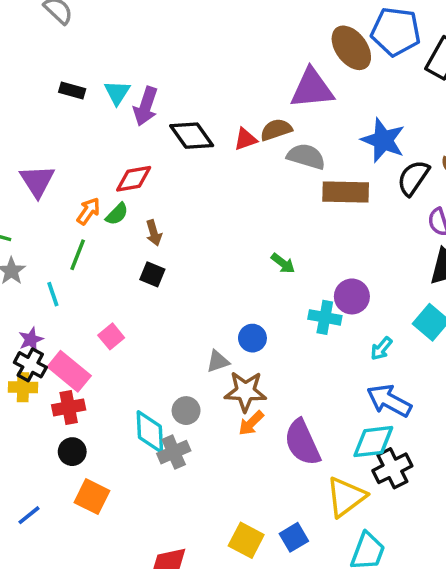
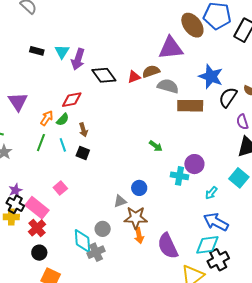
cyan line: (53, 294) -> (63, 145), moved
red cross: (69, 407) -> (37, 228), turned -30
orange arrow: (251, 423) -> (139, 235), turned -56

